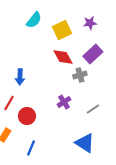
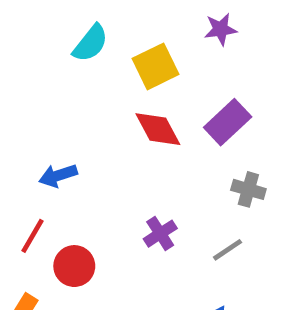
purple star: (90, 23) -> (221, 29), moved
gray cross: (80, 75) -> (248, 189), moved, turned 32
blue arrow: (20, 77) -> (58, 176), turned 70

